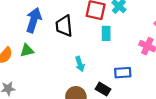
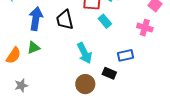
cyan rectangle: (106, 33) -> (105, 21), turned -32
cyan arrow: (80, 64) -> (85, 53), size x1.5

